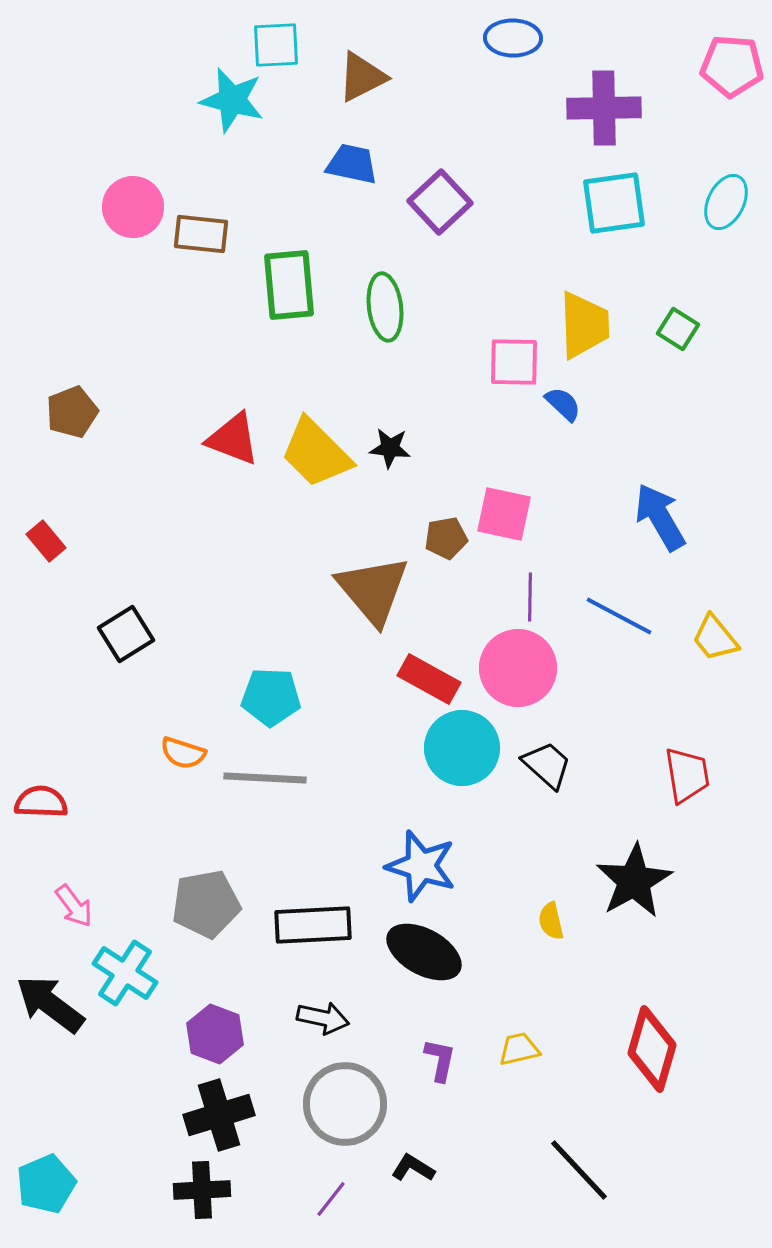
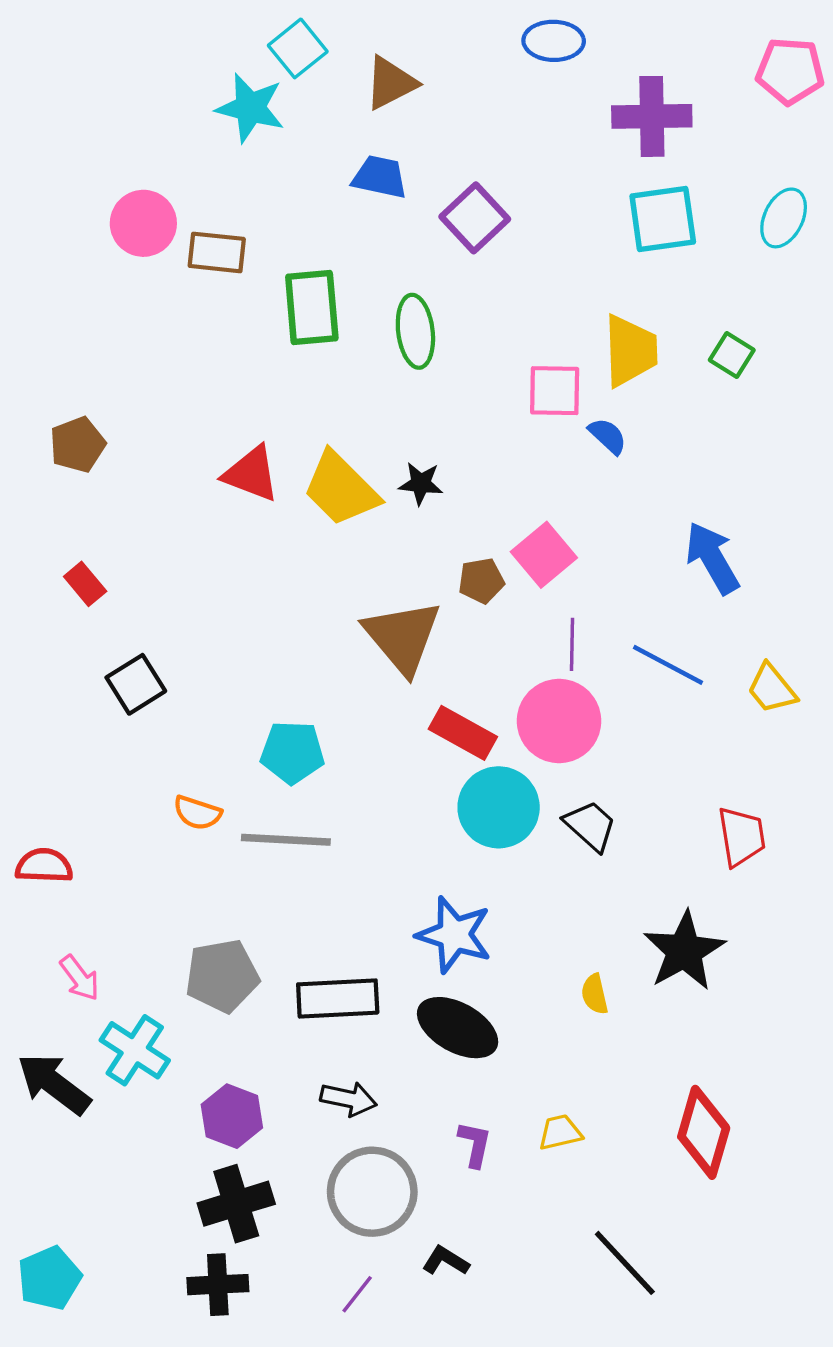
cyan square: (276, 45) -> (298, 48), turned -36
pink square: (504, 514) -> (544, 555), turned 38
red rectangle: (46, 541) -> (85, 584), moved

